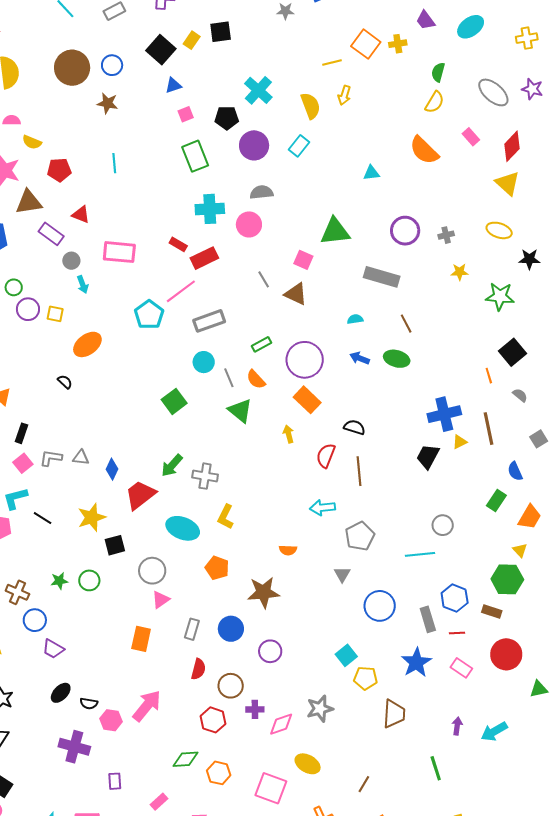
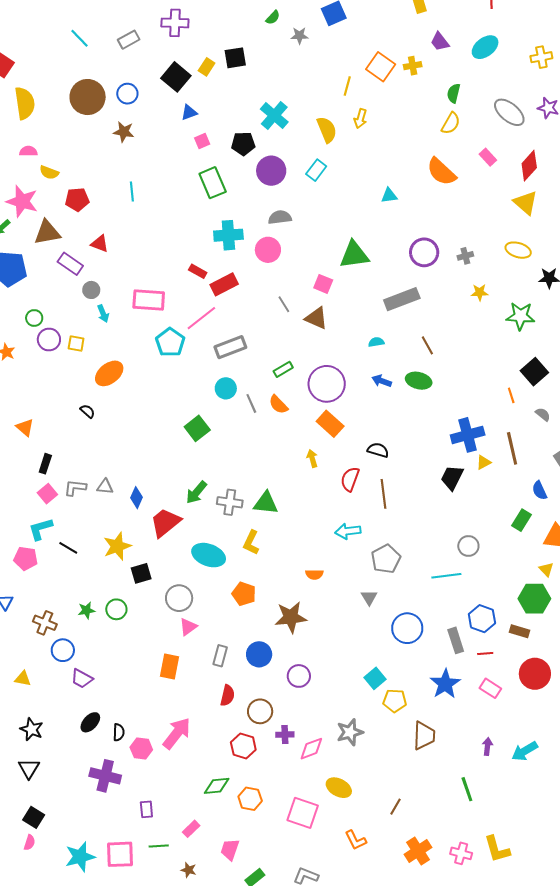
yellow line: (332, 62) -> (347, 86), turned -60
pink rectangle: (119, 252) -> (149, 300), moved
gray rectangle: (382, 277) -> (402, 299), turned -36
green triangle: (240, 411) -> (266, 503), moved, turned -32
black semicircle: (89, 703) -> (119, 732), turned -96

